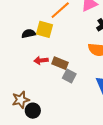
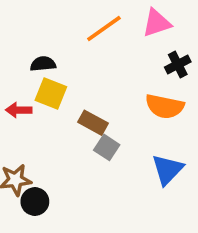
yellow square: (44, 29) -> (51, 93), moved
red arrow: (41, 60) -> (19, 110), moved

